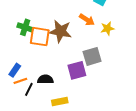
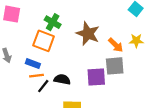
orange arrow: (87, 20) -> (116, 45), moved
orange square: (40, 37) -> (44, 41), moved
blue rectangle: (15, 70) -> (33, 64), turned 64

